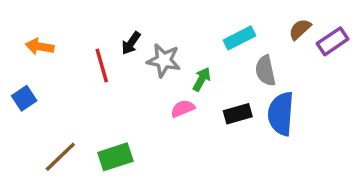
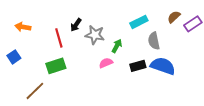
blue semicircle: (281, 114) -> (163, 66), turned 105
green rectangle: (115, 157) -> (56, 66), moved

